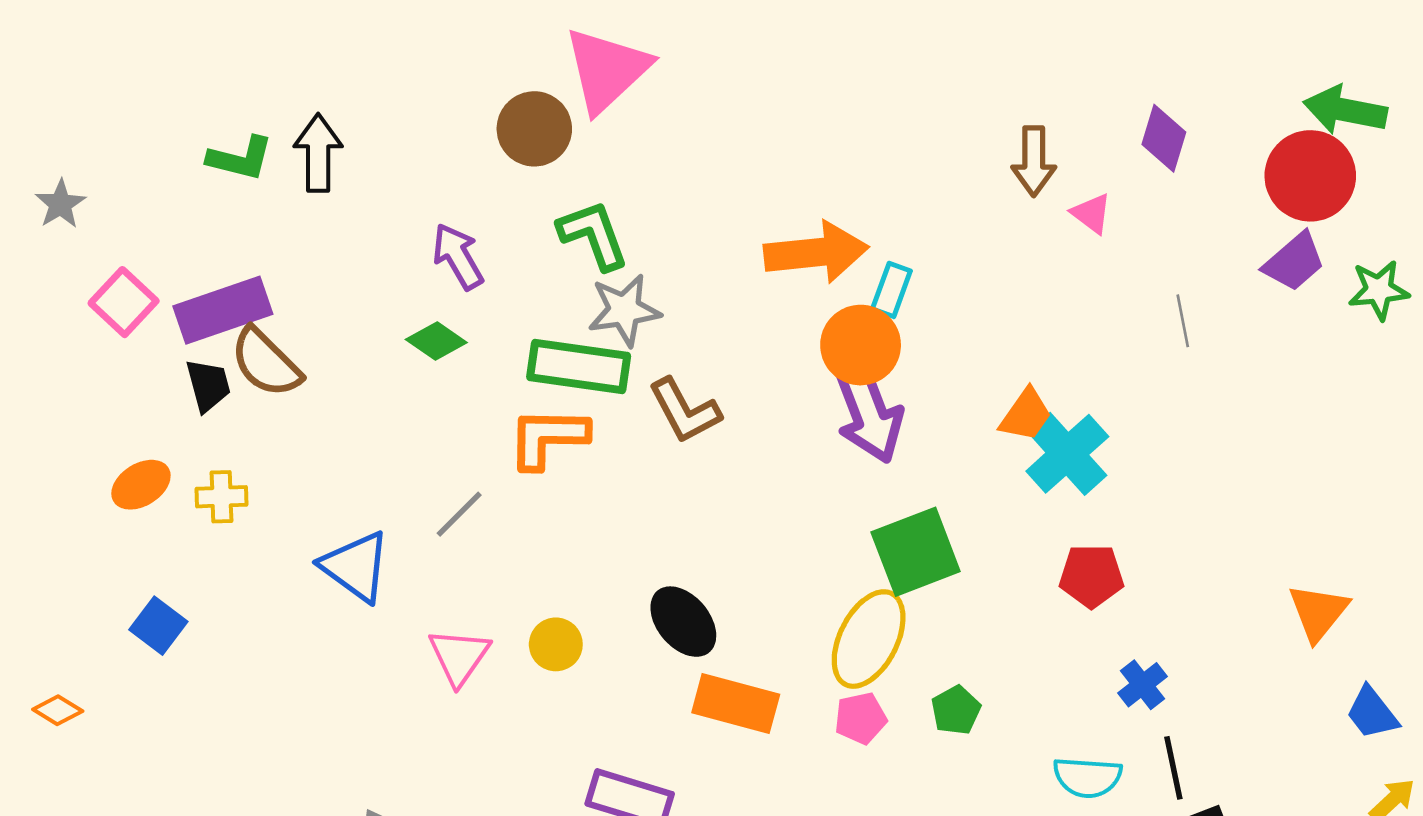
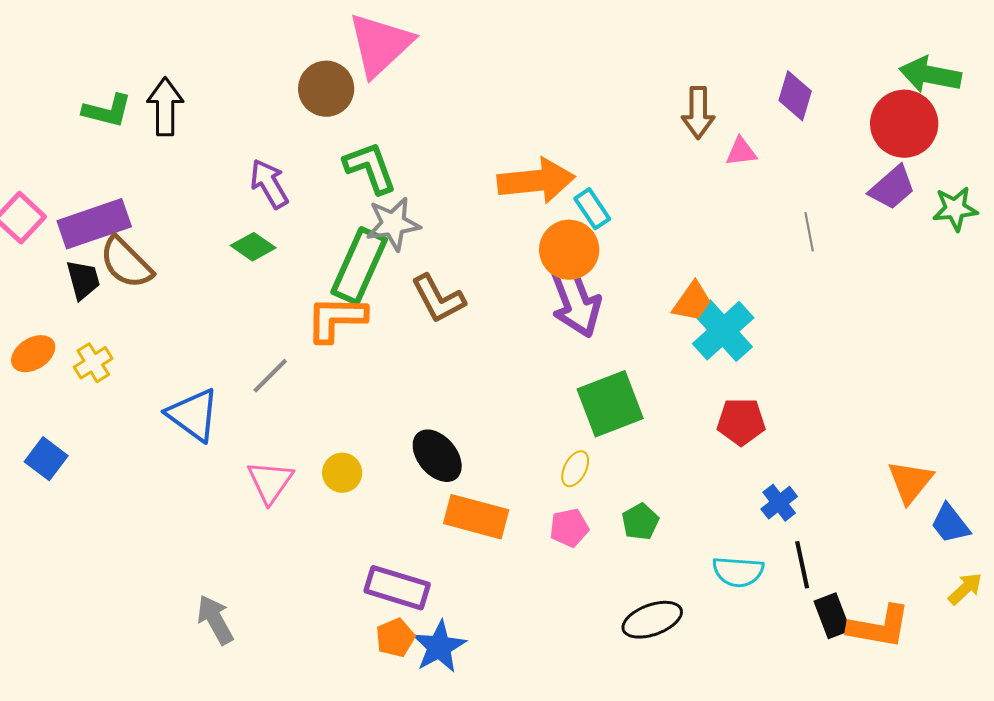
pink triangle: (1091, 213) -> (741, 152), turned -44
cyan rectangle: (891, 290) -> (592, 209), turned -54
green rectangle: (579, 367) -> (359, 266), turned -74
yellow cross: (222, 497) -> (93, 363), turned -30
orange triangle: (1318, 612) -> (910, 482), moved
yellow ellipse: (869, 639) -> (575, 469), size x0.5

